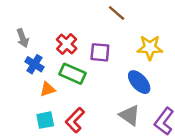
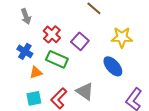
gray arrow: (23, 38) -> (26, 16), moved
purple square: (100, 52) -> (80, 41), turned 36
gray triangle: (130, 115) -> (85, 91), moved

